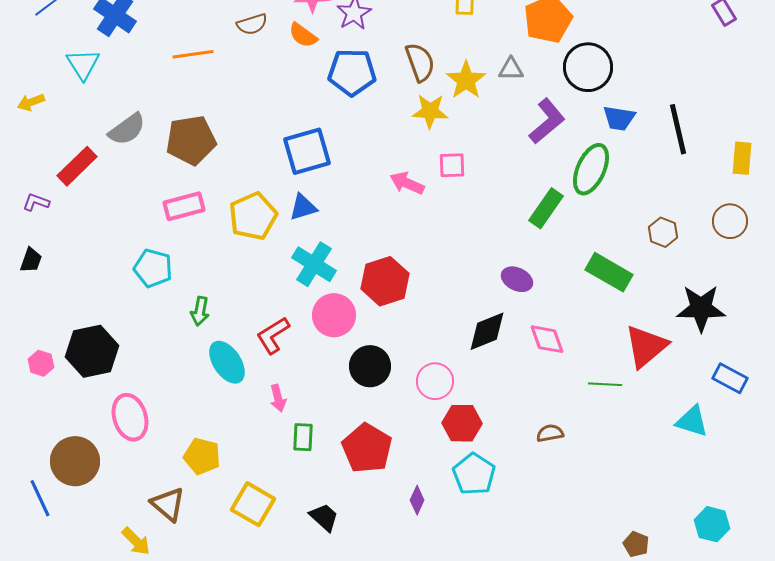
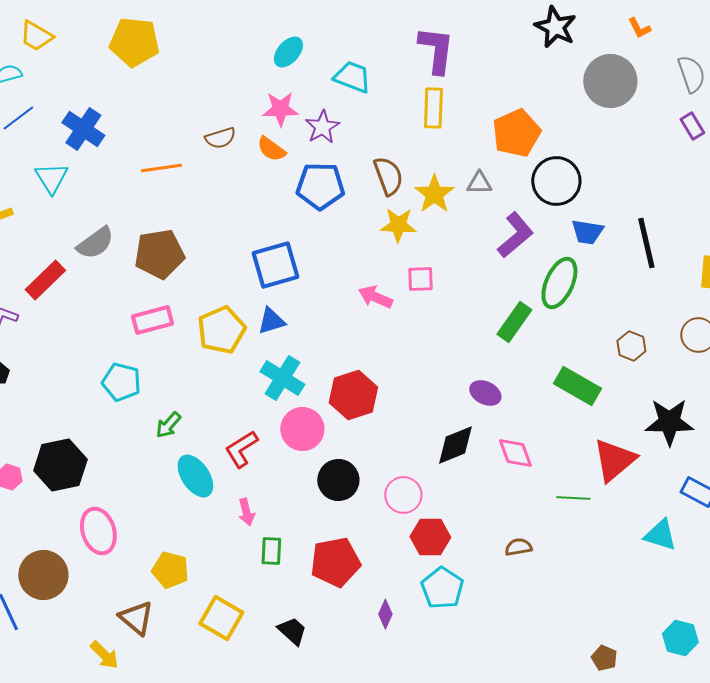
green arrow: (200, 311) -> (168, 425), turned 32
red pentagon: (367, 448) -> (335, 562), turned 30

